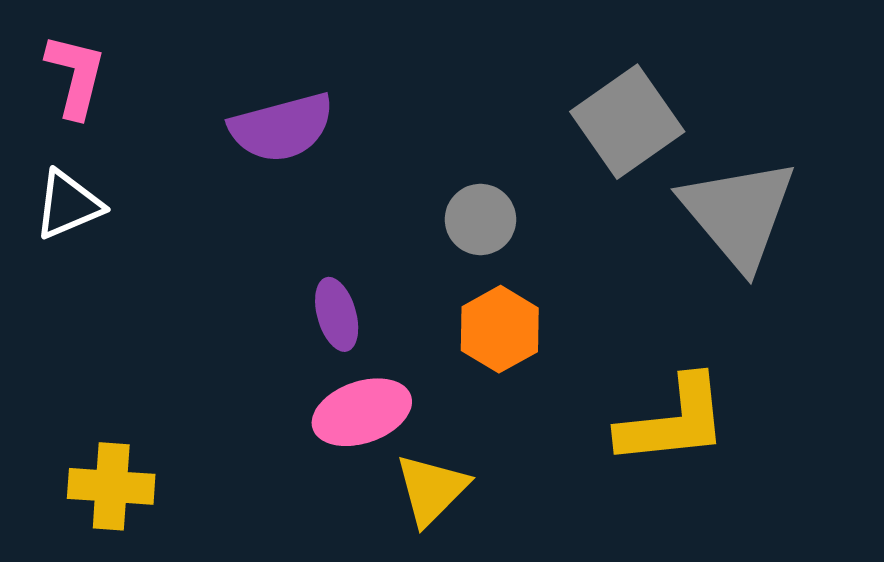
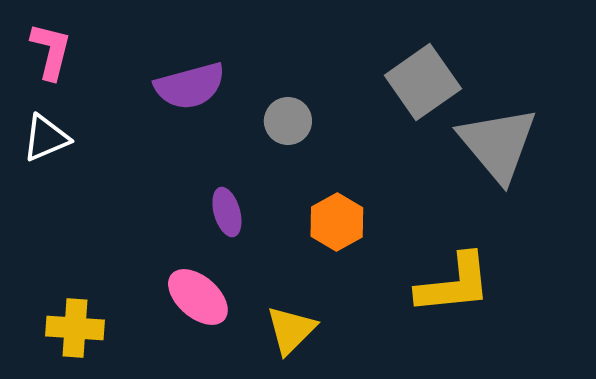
gray circle: (480, 219) -> (288, 121), moved
pink ellipse: (362, 412) -> (198, 297), moved, turned 60

